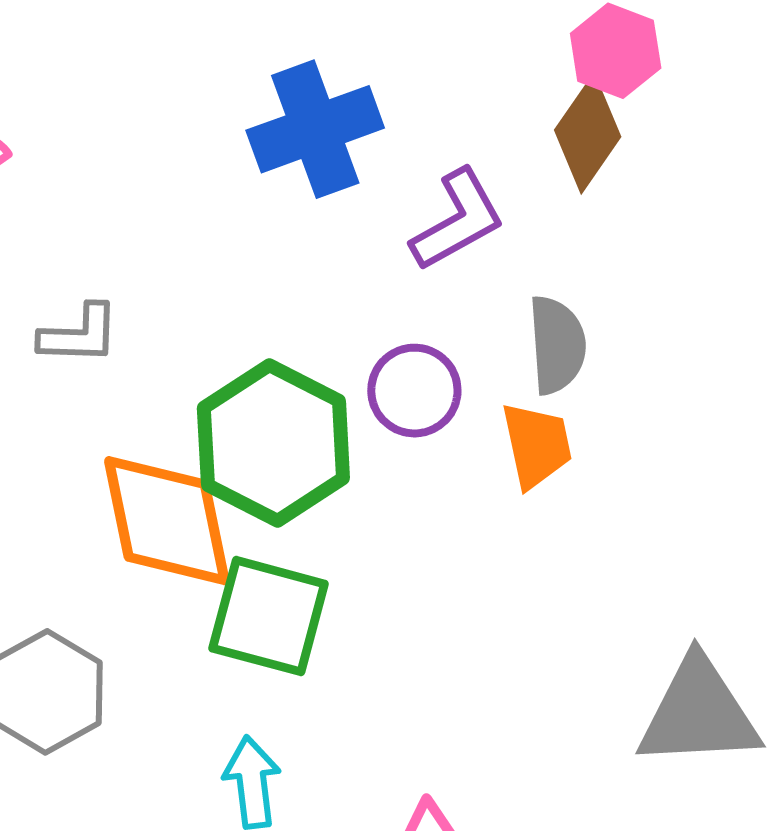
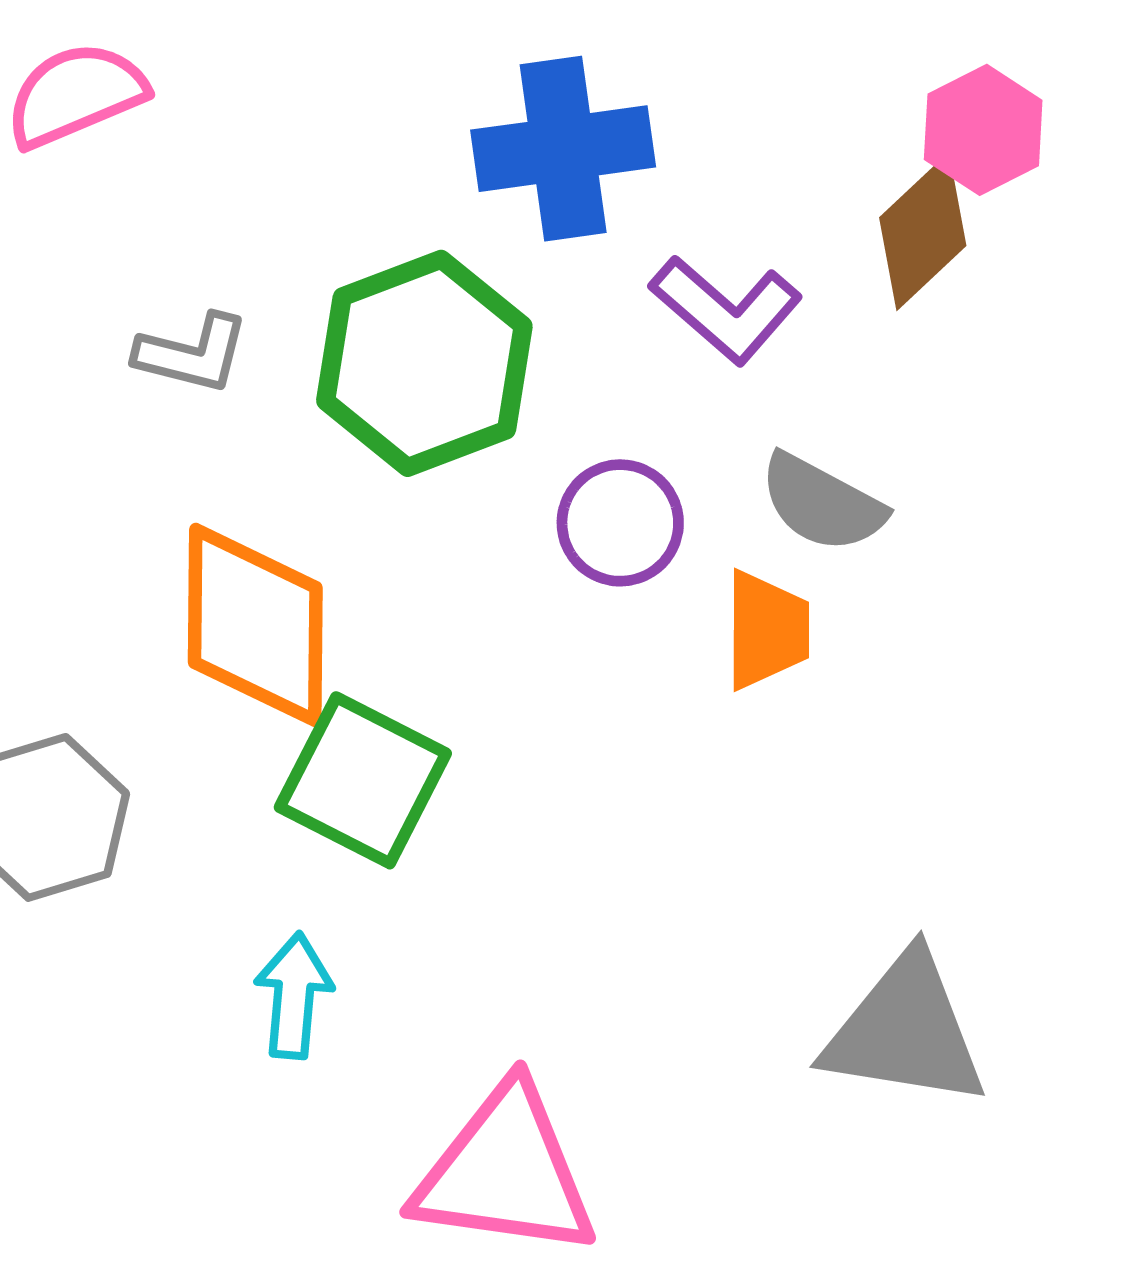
purple L-shape: (458, 220) -> (726, 309), turned 58
gray semicircle: (557, 345) -> (822, 503), turned 110
green hexagon: (273, 443) -> (424, 363), moved

